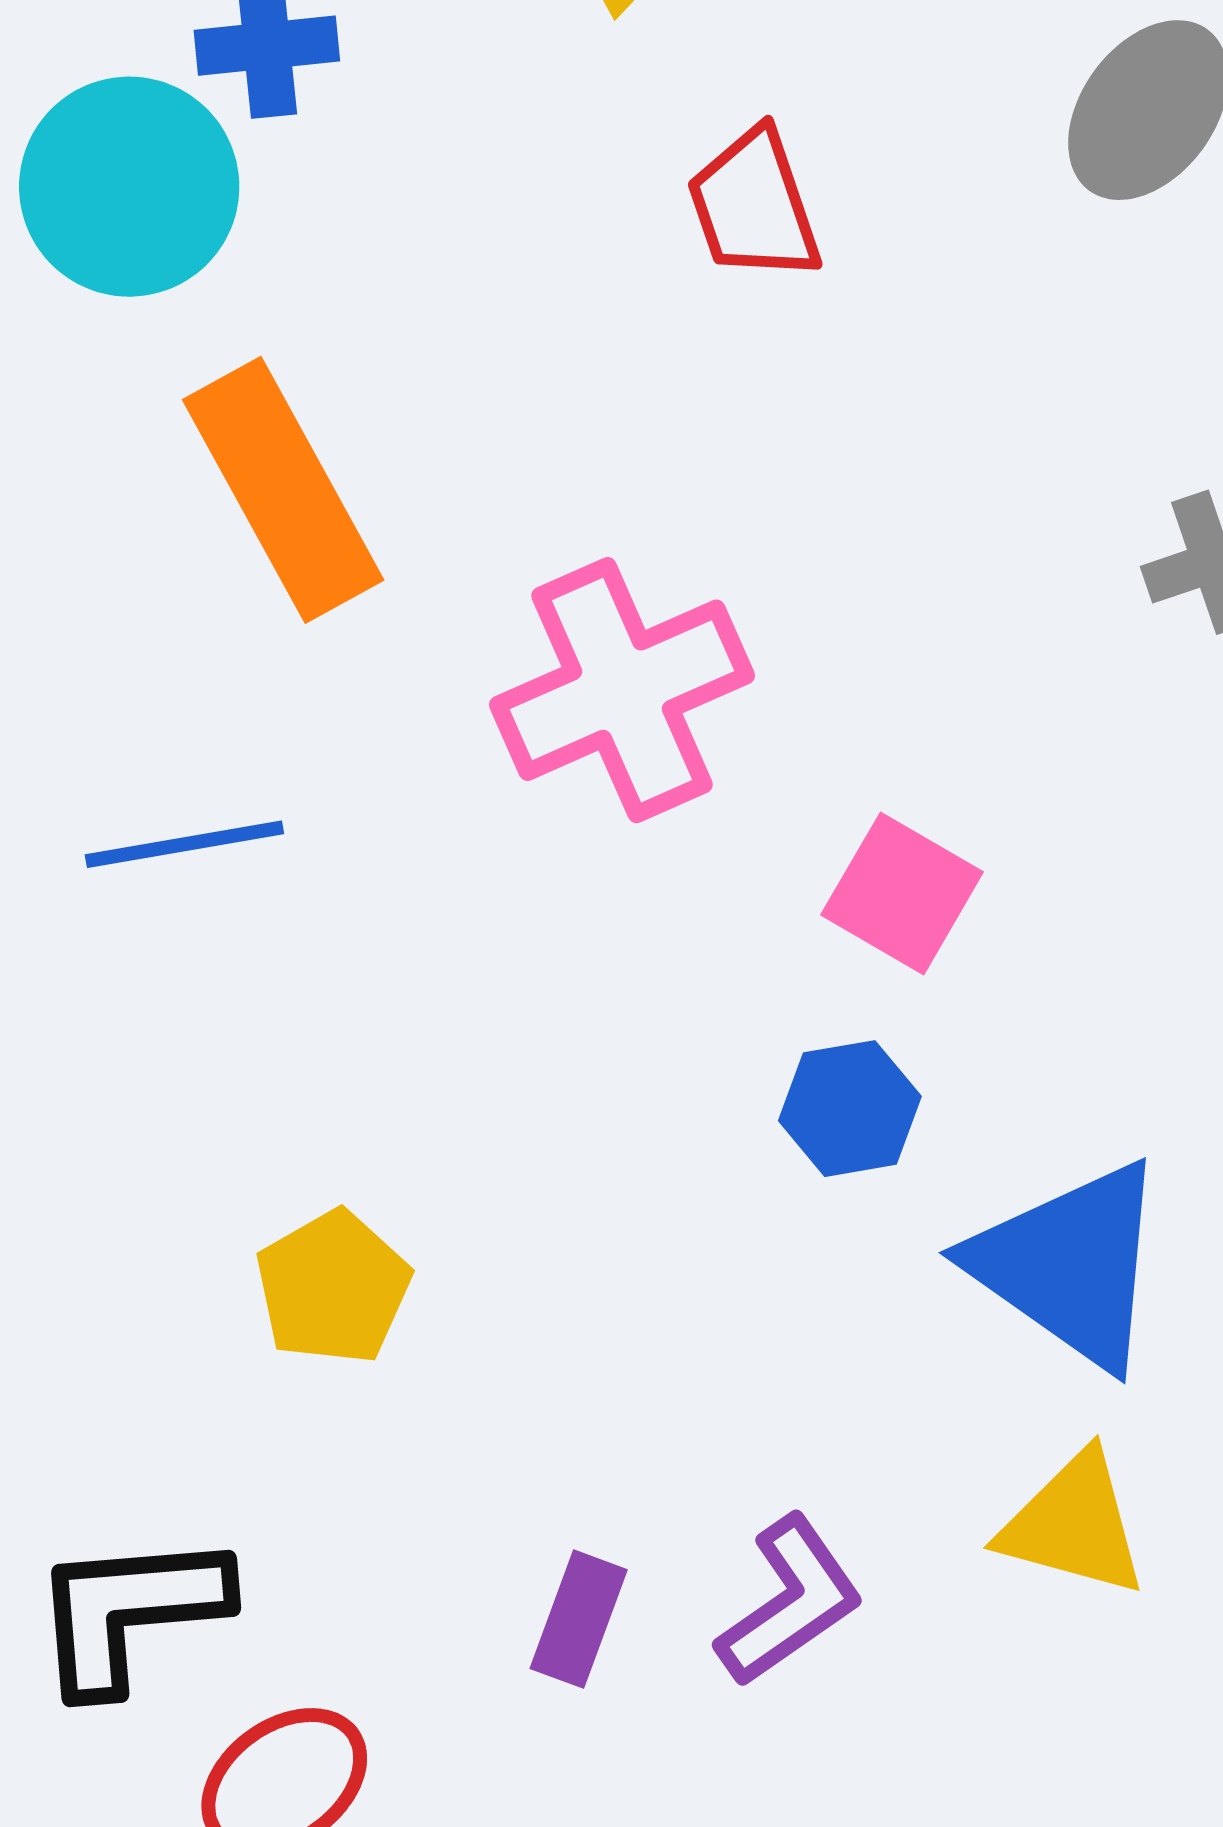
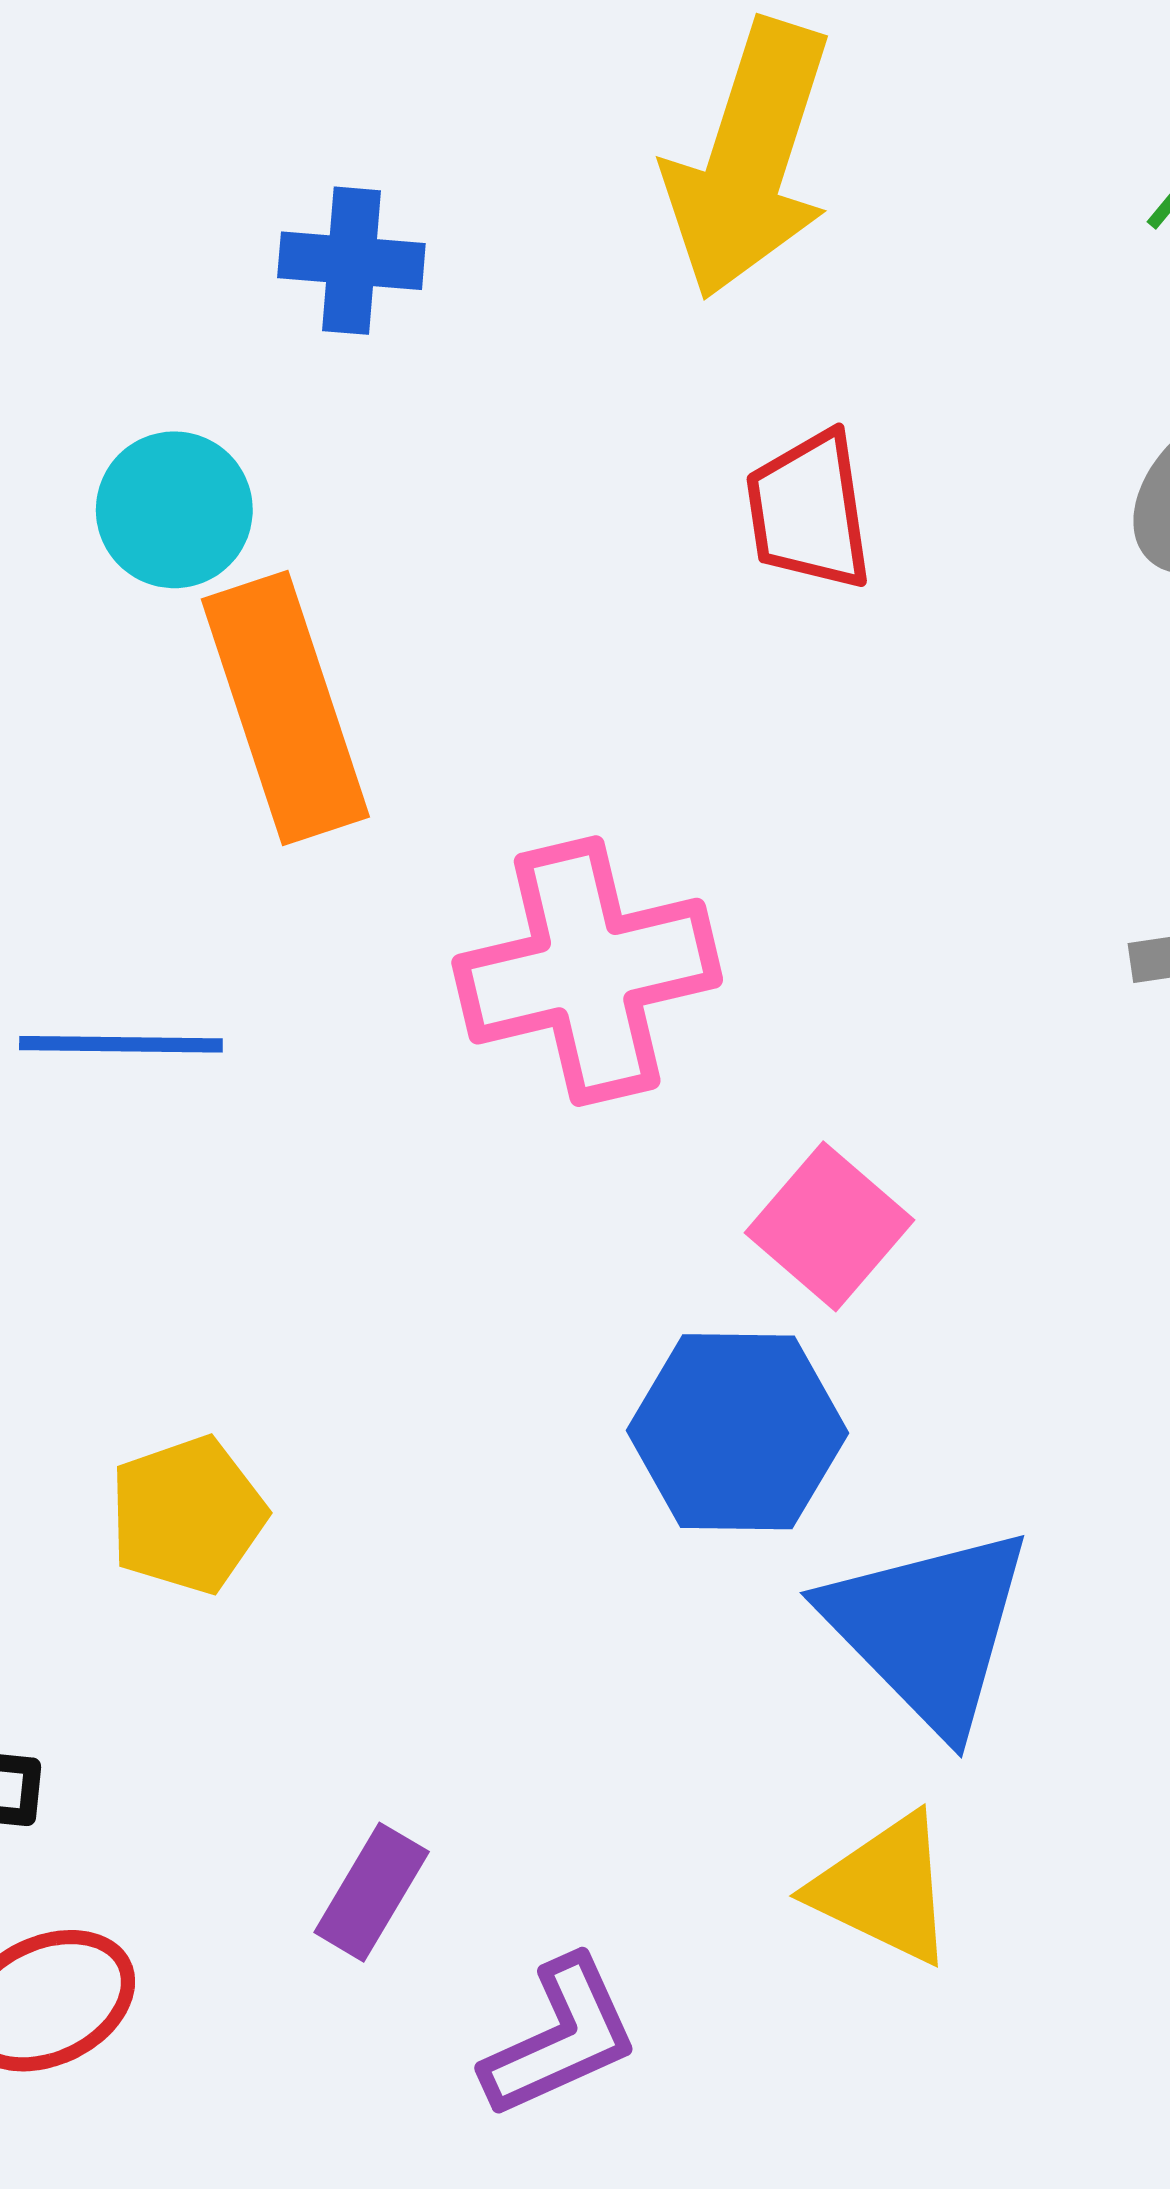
cyan circle: (129, 187) -> (174, 510), moved, size x0.7
blue hexagon: (850, 1109) -> (737, 1432), size x1.5
purple L-shape: (790, 1601) -> (560, 2038), moved

